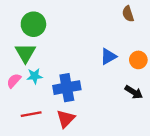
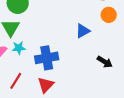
orange circle: (138, 60) -> (109, 15), moved
red line: (31, 114) -> (16, 81), turned -48

